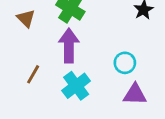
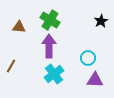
brown triangle: (26, 18) -> (19, 27), turned -40
brown line: (33, 74) -> (11, 66), moved

